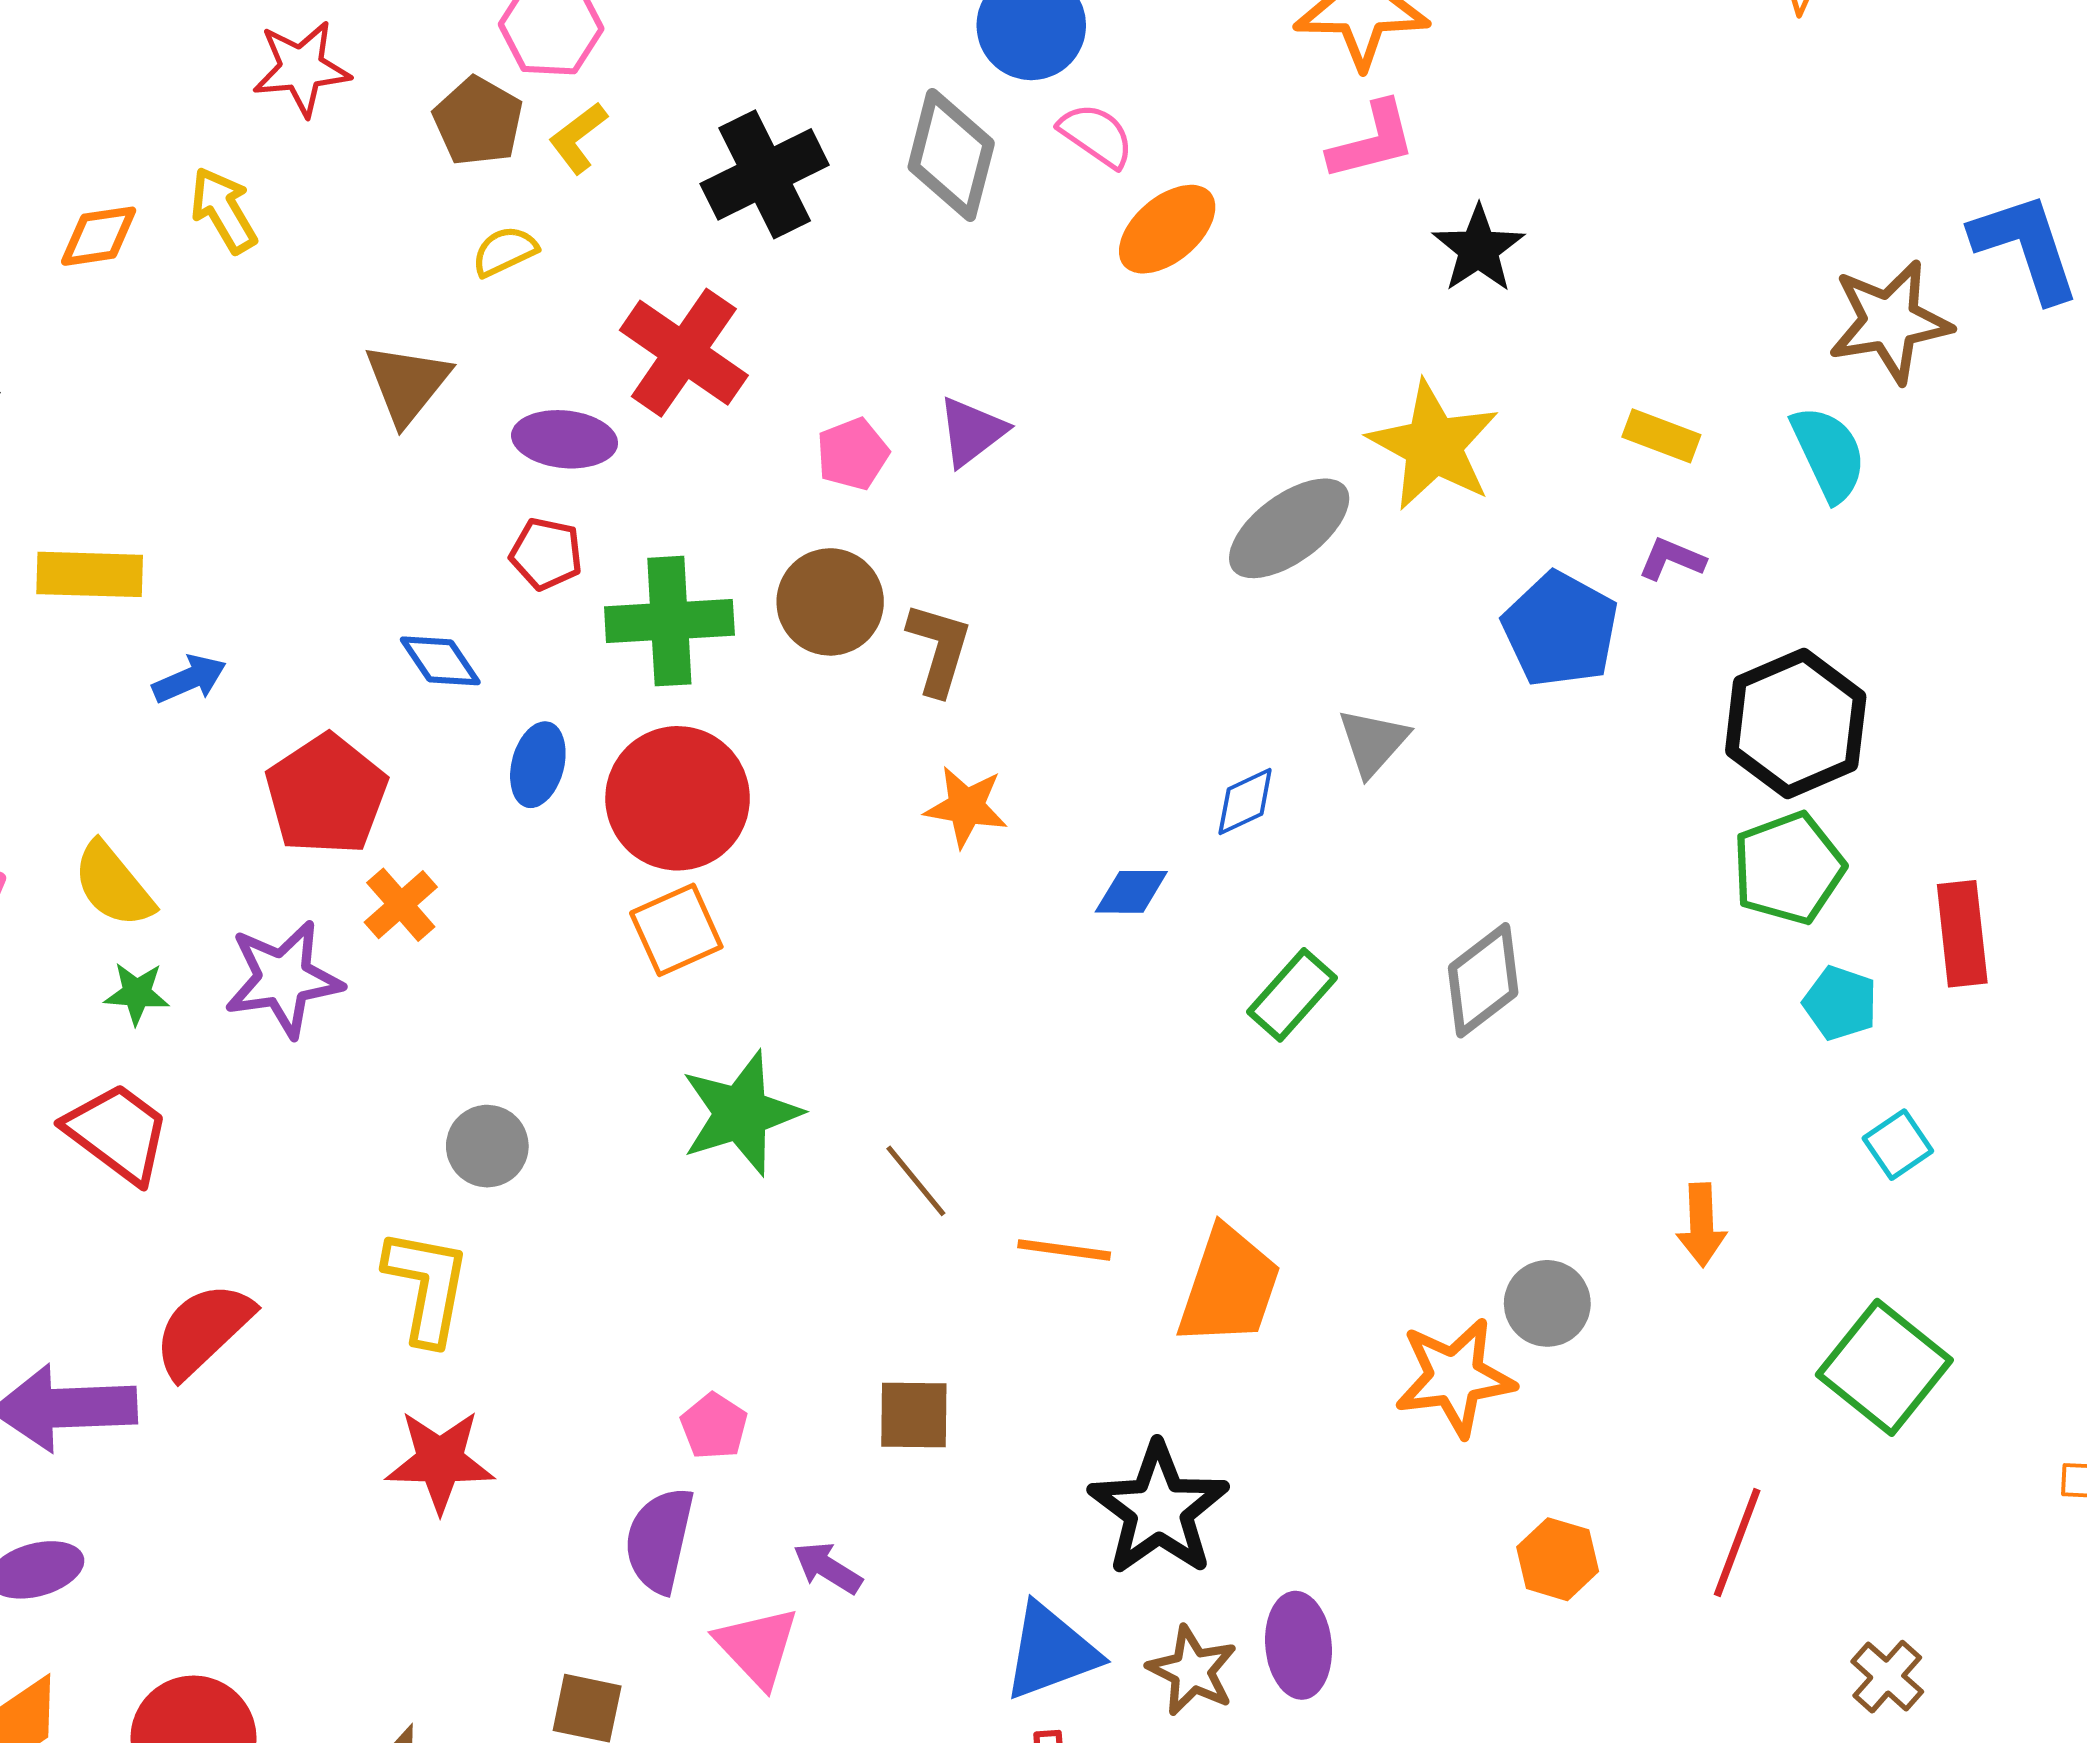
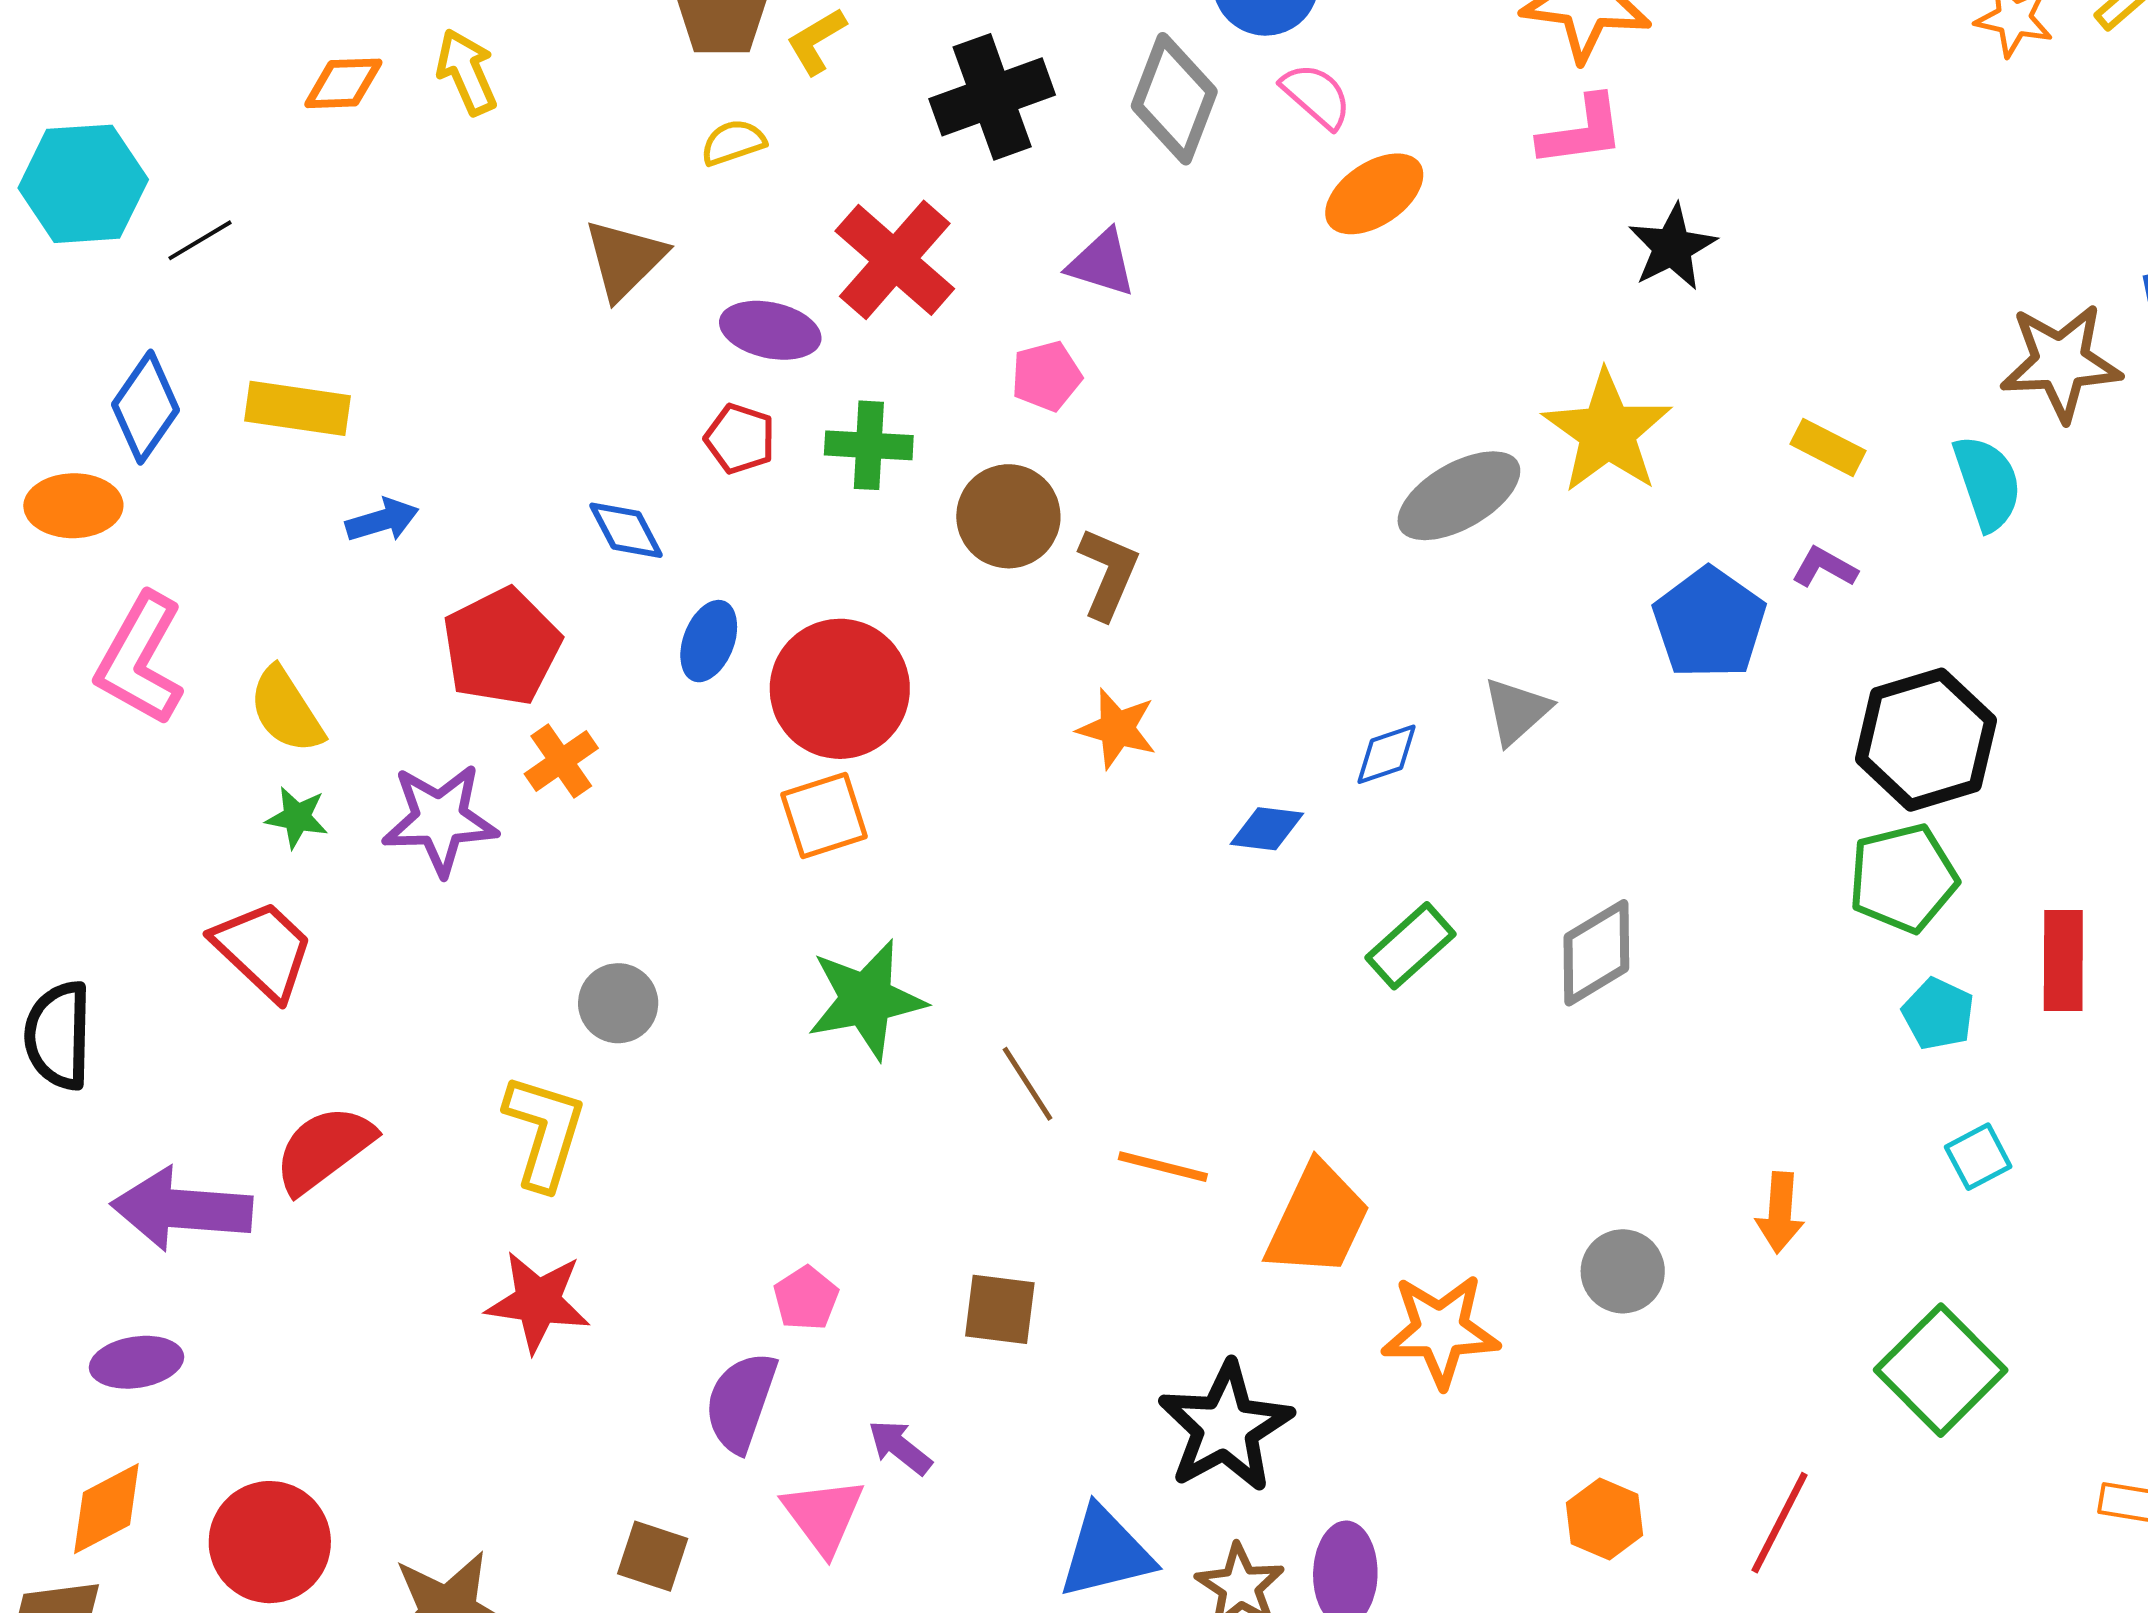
purple triangle: (972, 432) -> (1102, 263), moved, turned 48
green cross: (669, 621) -> (869, 445), moved, size x0.7
orange star: (1455, 1377) -> (1440, 1331), moved

